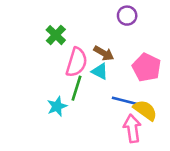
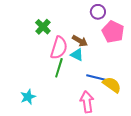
pink pentagon: (147, 67) -> (113, 32), moved
cyan star: (57, 106) -> (28, 97), moved
pink arrow: (132, 128) -> (87, 102), moved

